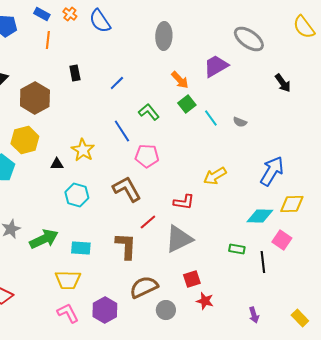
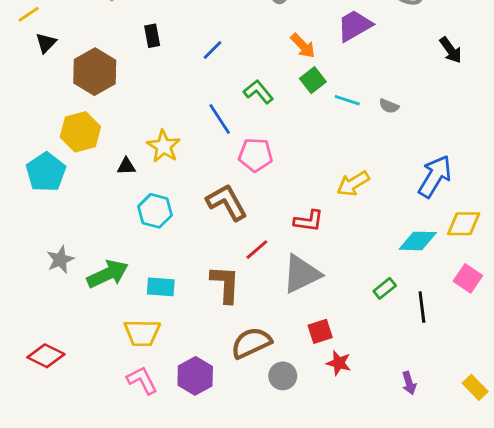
cyan line: (211, 118) -> (347, 100), turned -36
pink square: (282, 240) -> (468, 278), moved
green rectangle: (237, 249) -> (385, 288), turned -49

